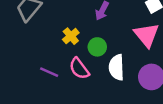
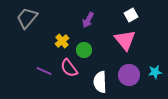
white semicircle: (116, 67) -> (100, 82), moved

